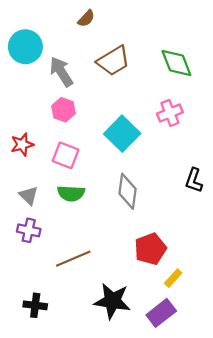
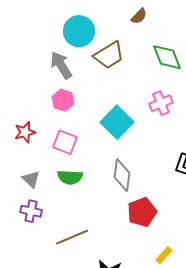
brown semicircle: (86, 18) -> (139, 16), moved
cyan circle: (25, 47) -> (79, 31), moved
red pentagon: (150, 249) -> (142, 212), moved

